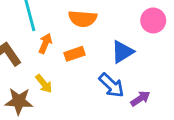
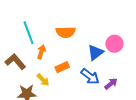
pink circle: (153, 20) -> (114, 44), moved
orange rectangle: (75, 54) -> (62, 67), moved

